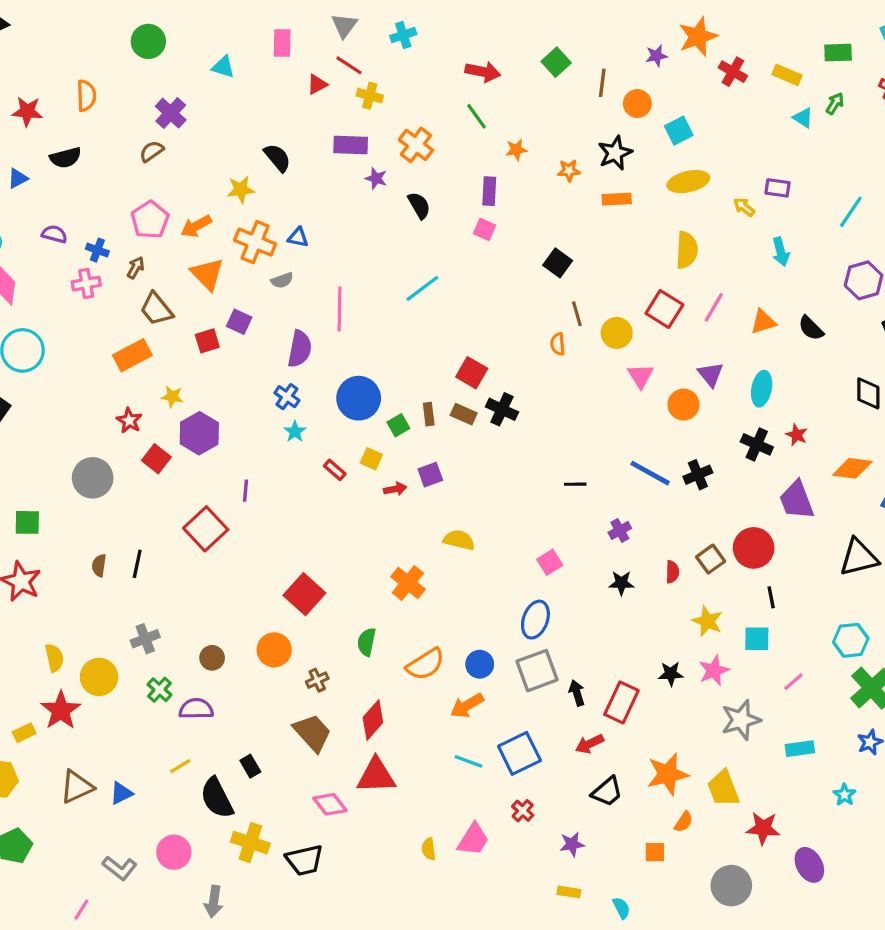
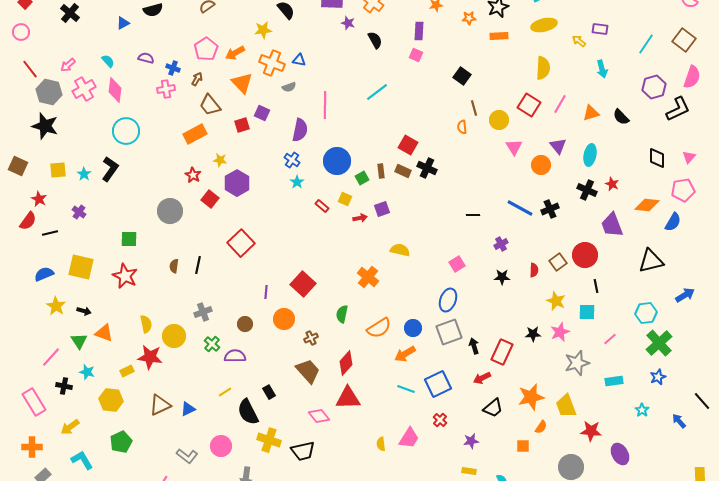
purple line: (246, 491) -> (266, 292), moved
red star: (61, 710) -> (150, 357), turned -30

